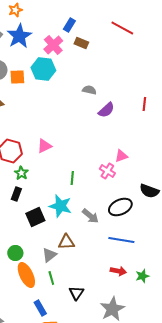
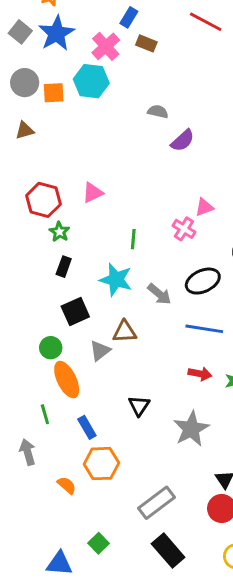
black rectangle: (16, 194) -> (64, 267), moved
black square: (35, 217) -> (75, 311), moved
green line: (51, 278) -> (45, 414), moved

